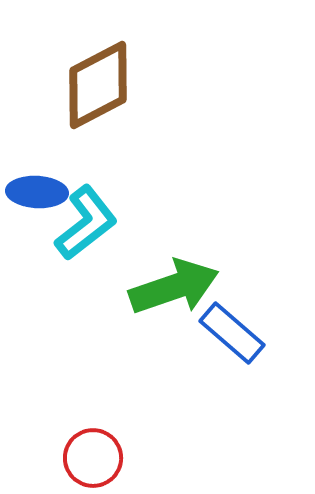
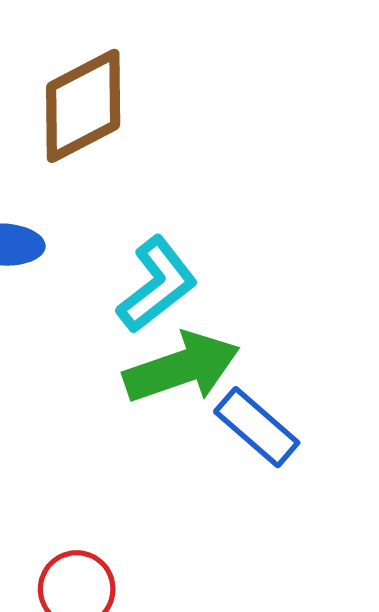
cyan L-shape: (86, 223) -> (157, 285), moved

